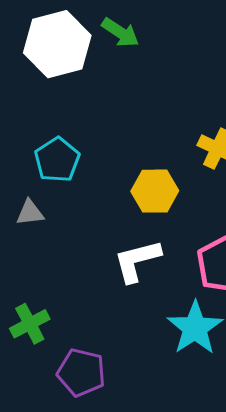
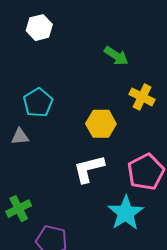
green arrow: (120, 32) -> (116, 56), moved
white hexagon: (57, 44) -> (39, 28), size x0.6

